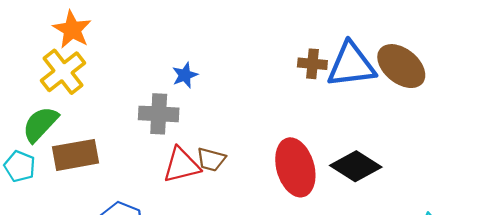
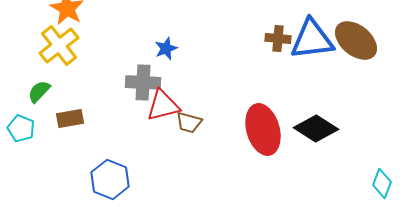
green semicircle: (40, 124) -> (39, 91), size x0.7
brown rectangle: (76, 155) -> (70, 118), size x0.7
red triangle: (181, 165) -> (163, 105), moved

